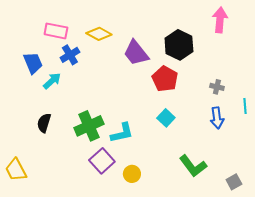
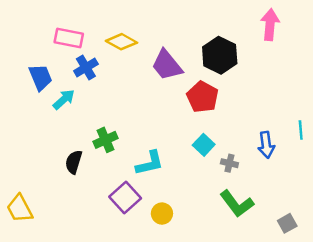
gray cross: (217, 87) -> (229, 163), moved
black semicircle: (44, 123) -> (74, 162), moved
green cross: (89, 126) -> (106, 140), moved, size x0.7

